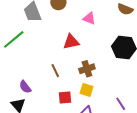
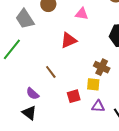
brown cross: (87, 69) -> (102, 67), moved, turned -35
brown line: (55, 71) -> (51, 72), moved

